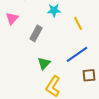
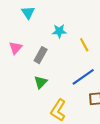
pink triangle: (12, 18) -> (16, 48), moved
green triangle: (44, 63) -> (41, 82), moved

